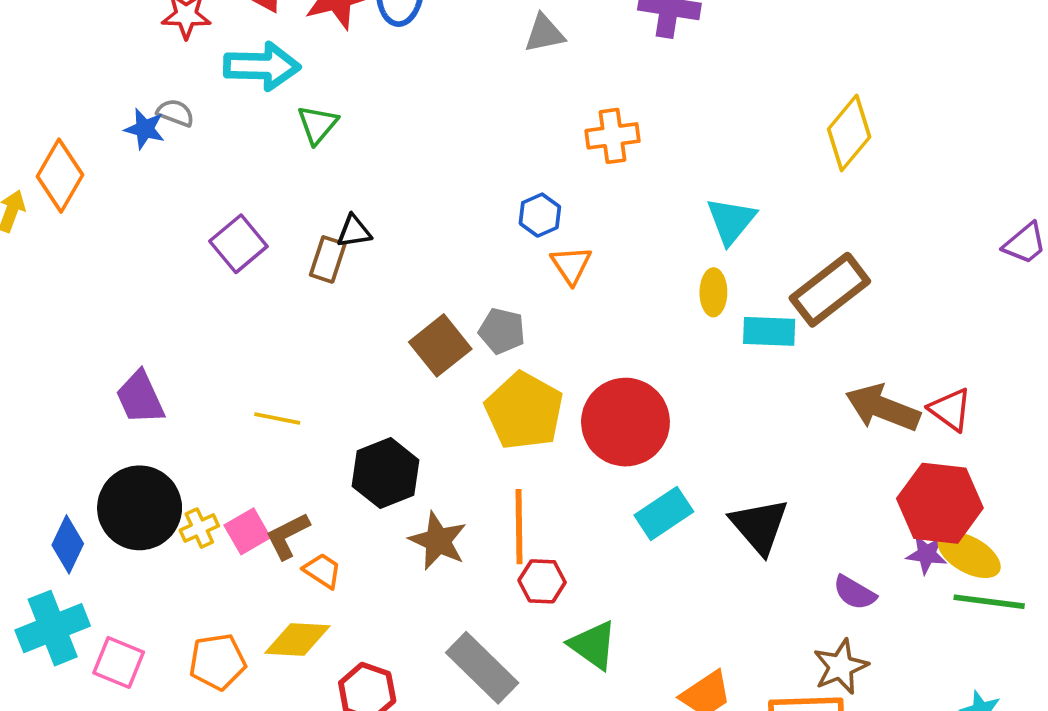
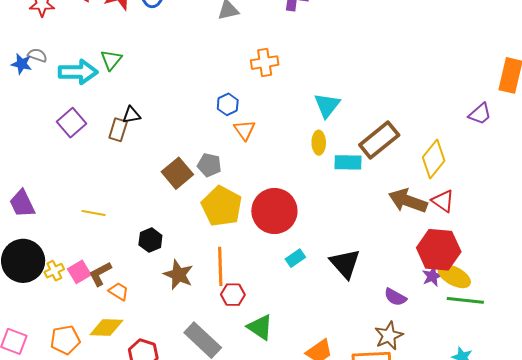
cyan arrow: (262, 66) -> (78, 72), moved
yellow diamond: (849, 133) -> (434, 159), moved
black hexagon: (386, 473) -> (150, 240), size x0.7
cyan rectangle: (664, 513) -> (295, 258), size x0.7
purple star: (927, 554) -> (432, 276), turned -30

